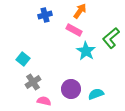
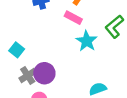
purple circle: (71, 89) -> (44, 73), moved

